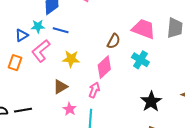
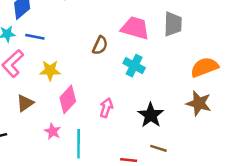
pink diamond: (104, 67) -> (68, 99), moved
brown triangle: (60, 87) -> (25, 103), moved
pink arrow: (94, 90) -> (106, 108), moved

